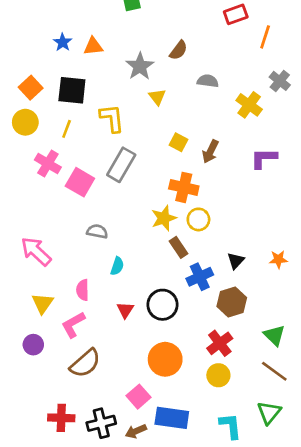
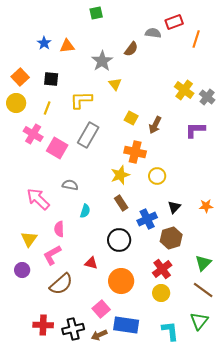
gray semicircle: (208, 81) -> (153, 33), moved
gray cross: (280, 81) -> (207, 97), moved
black square: (72, 90) -> (51, 79), size x0.7
yellow L-shape: (112, 118) -> (81, 100), turned -85
yellow circle: (198, 219) -> (157, 176), moved
brown rectangle: (178, 247) -> (121, 203), moved
pink arrow: (36, 251) -> (38, 199), moved
red triangle: (125, 310) -> (91, 263), moved, turned -48
green triangle: (274, 335) -> (203, 263), turned 30

